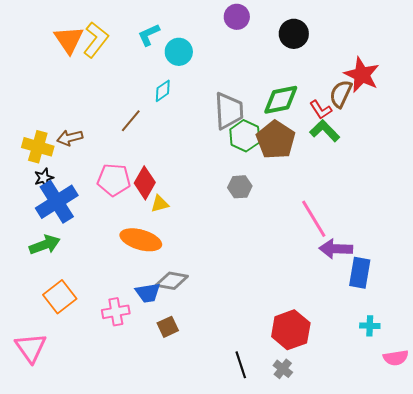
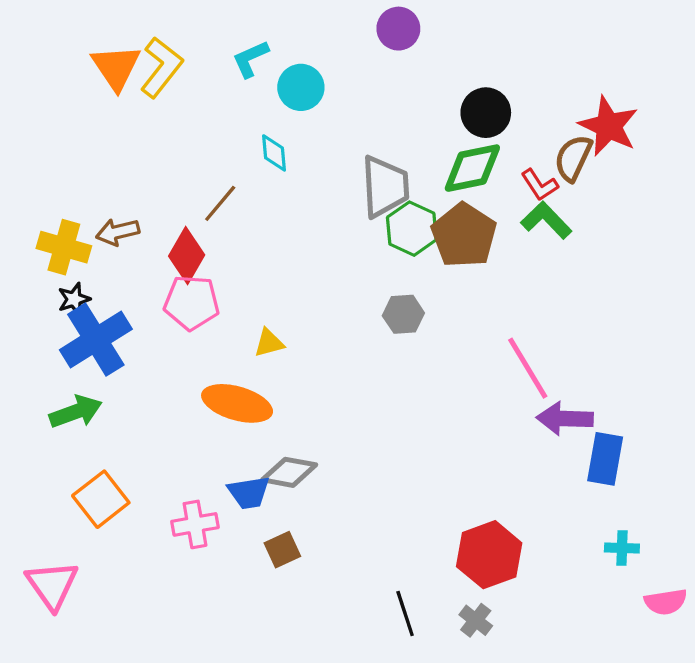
black circle: (294, 34) -> (486, 113), moved
cyan diamond: (163, 91) -> (274, 153), turned -60
red diamond: (145, 183) -> (187, 255), moved

